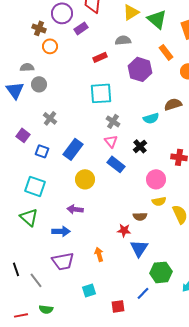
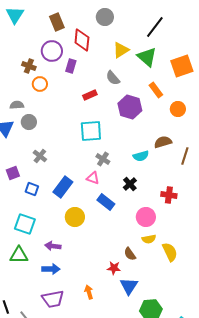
purple rectangle: (81, 28) -> (71, 66), turned -40
gray semicircle: (123, 40) -> (113, 78), turned -126
purple square: (23, 135) -> (13, 173), turned 32
pink triangle: (111, 141) -> (93, 178), moved, turned -32
purple arrow: (75, 209) -> (53, 246), moved
brown semicircle: (140, 216) -> (130, 254), turned 56
green triangle: (29, 217) -> (19, 255), turned -42

